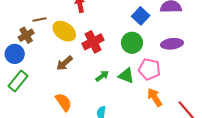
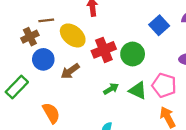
green circle: (132, 43) -> (133, 54), moved
blue circle: (15, 54) -> (43, 59), moved
orange semicircle: (64, 102) -> (51, 113), moved

